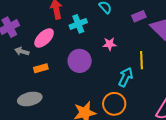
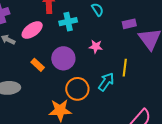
orange rectangle: (41, 68) -> (38, 65), moved, turned 48
orange circle: (114, 104) -> (77, 89), moved

